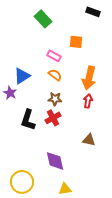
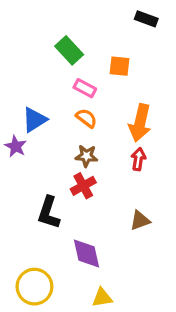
green rectangle: (43, 19) -> (69, 50), moved
black L-shape: (28, 120) -> (49, 213), moved
brown triangle: (89, 140) -> (140, 220), turned -32

